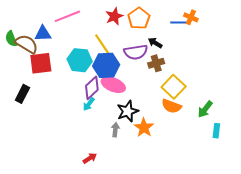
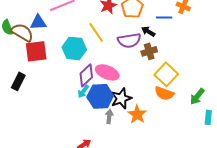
blue line: (179, 22) -> (164, 17), moved
blue hexagon: (106, 65) -> (100, 96), moved

